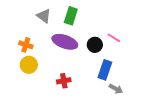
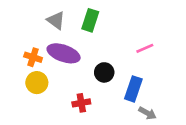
pink line: (114, 38) -> (145, 48), turned -56
purple ellipse: (65, 42) -> (64, 53), moved
black circle: (95, 45) -> (104, 72), moved

